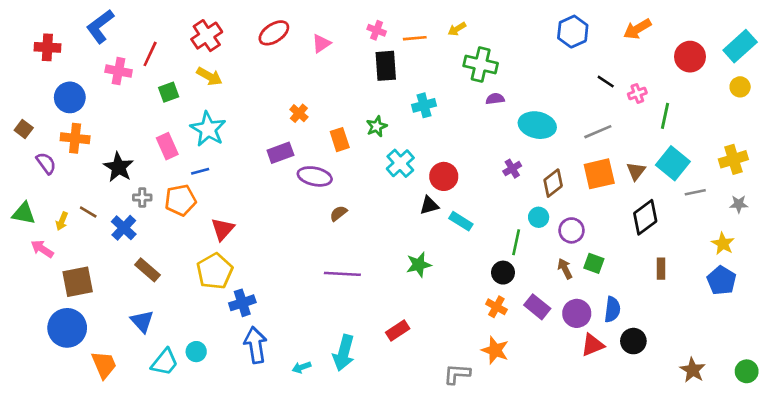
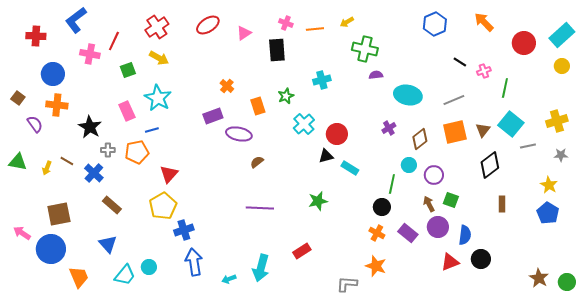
orange arrow: (637, 29) -> (484, 22), turned 75
black rectangle: (386, 66) -> (277, 50), moved
pink arrow: (42, 249) -> (22, 233), moved
purple circle: (577, 313) -> (438, 227), moved
brown star: (693, 370) -> (539, 278), moved

